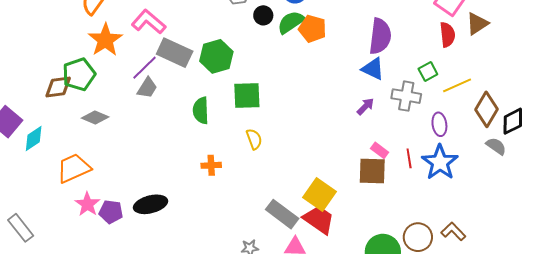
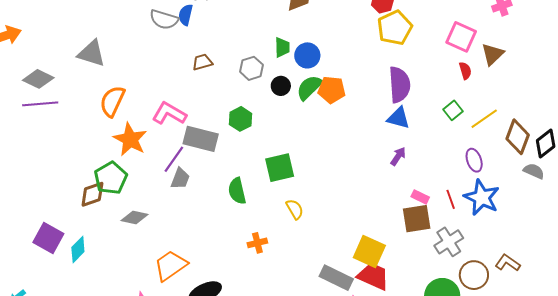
red semicircle: (447, 35) -> (465, 71), size x0.7
green hexagon: (216, 56) -> (240, 119), moved, size x0.7
gray cross: (406, 96) -> (449, 242), moved, turned -32
orange trapezoid: (74, 168) -> (171, 265), moved

